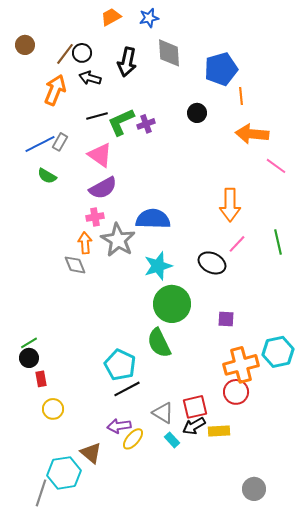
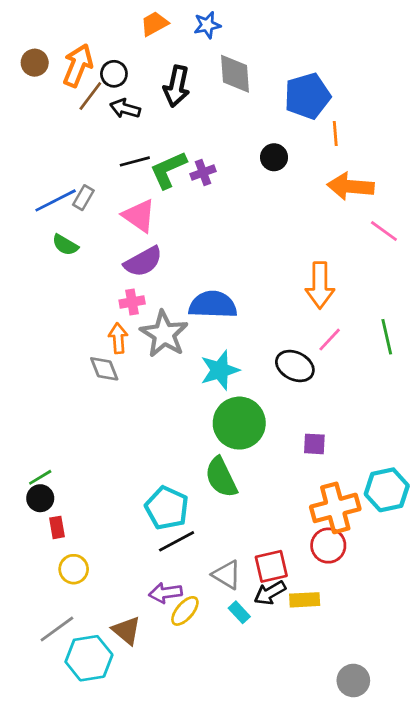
brown line: (65, 54) -> (90, 96), moved
orange arrow: (55, 90) -> (78, 65), moved
gray line: (41, 493) -> (57, 629), moved, turned 36

